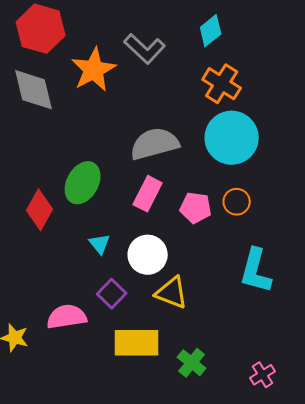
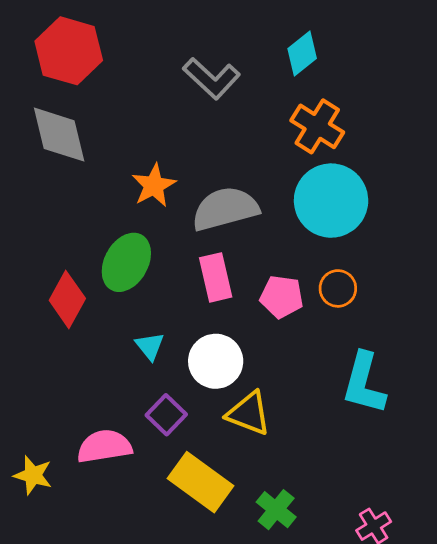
orange star: (94, 70) -> (154, 185), moved, size x0.7
pink rectangle: (148, 194) -> (216, 277), turned -40
yellow rectangle: (137, 343) -> (201, 482), turned 36

